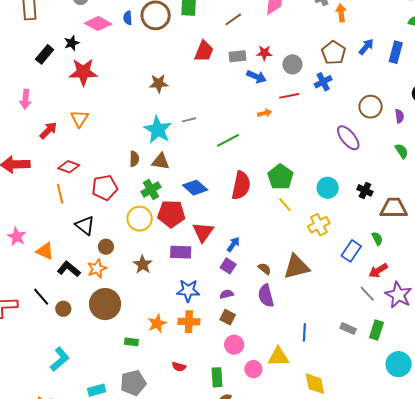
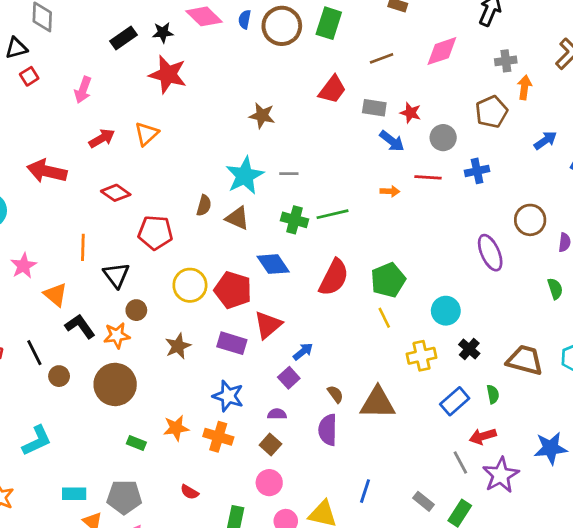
brown pentagon: (334, 53) -> (491, 112), moved
green cross: (151, 189) -> (295, 220), moved, turned 30
black cross: (365, 190) -> (469, 349), moved
orange line: (60, 194) -> (83, 247), moved

